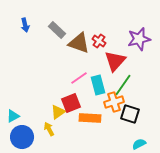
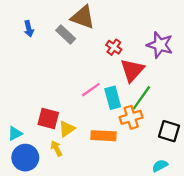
purple star: (139, 39) -> (160, 45), turned 30
brown triangle: (79, 43) -> (83, 17), moved
red square: (71, 103) -> (48, 118), moved, turned 36
black square: (130, 114) -> (169, 131), moved

